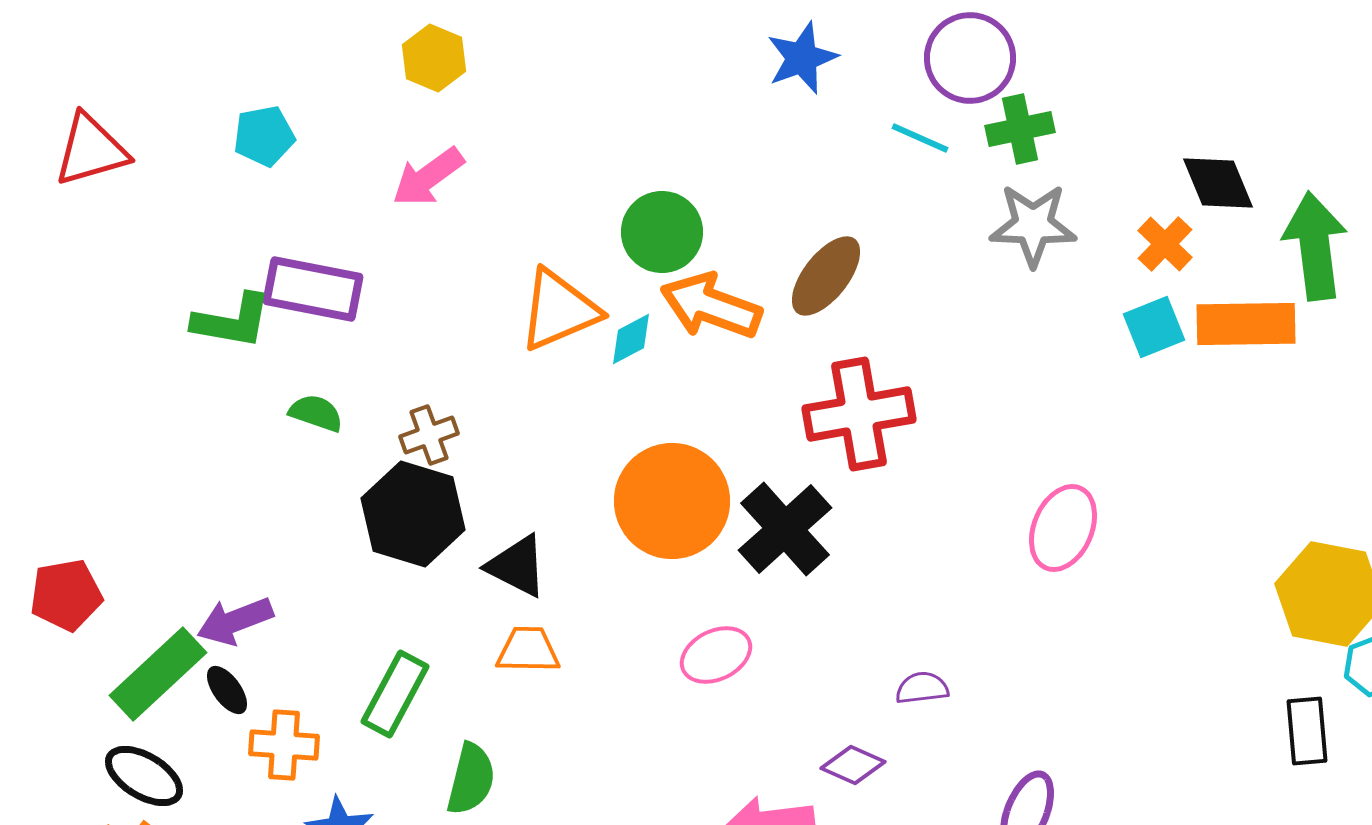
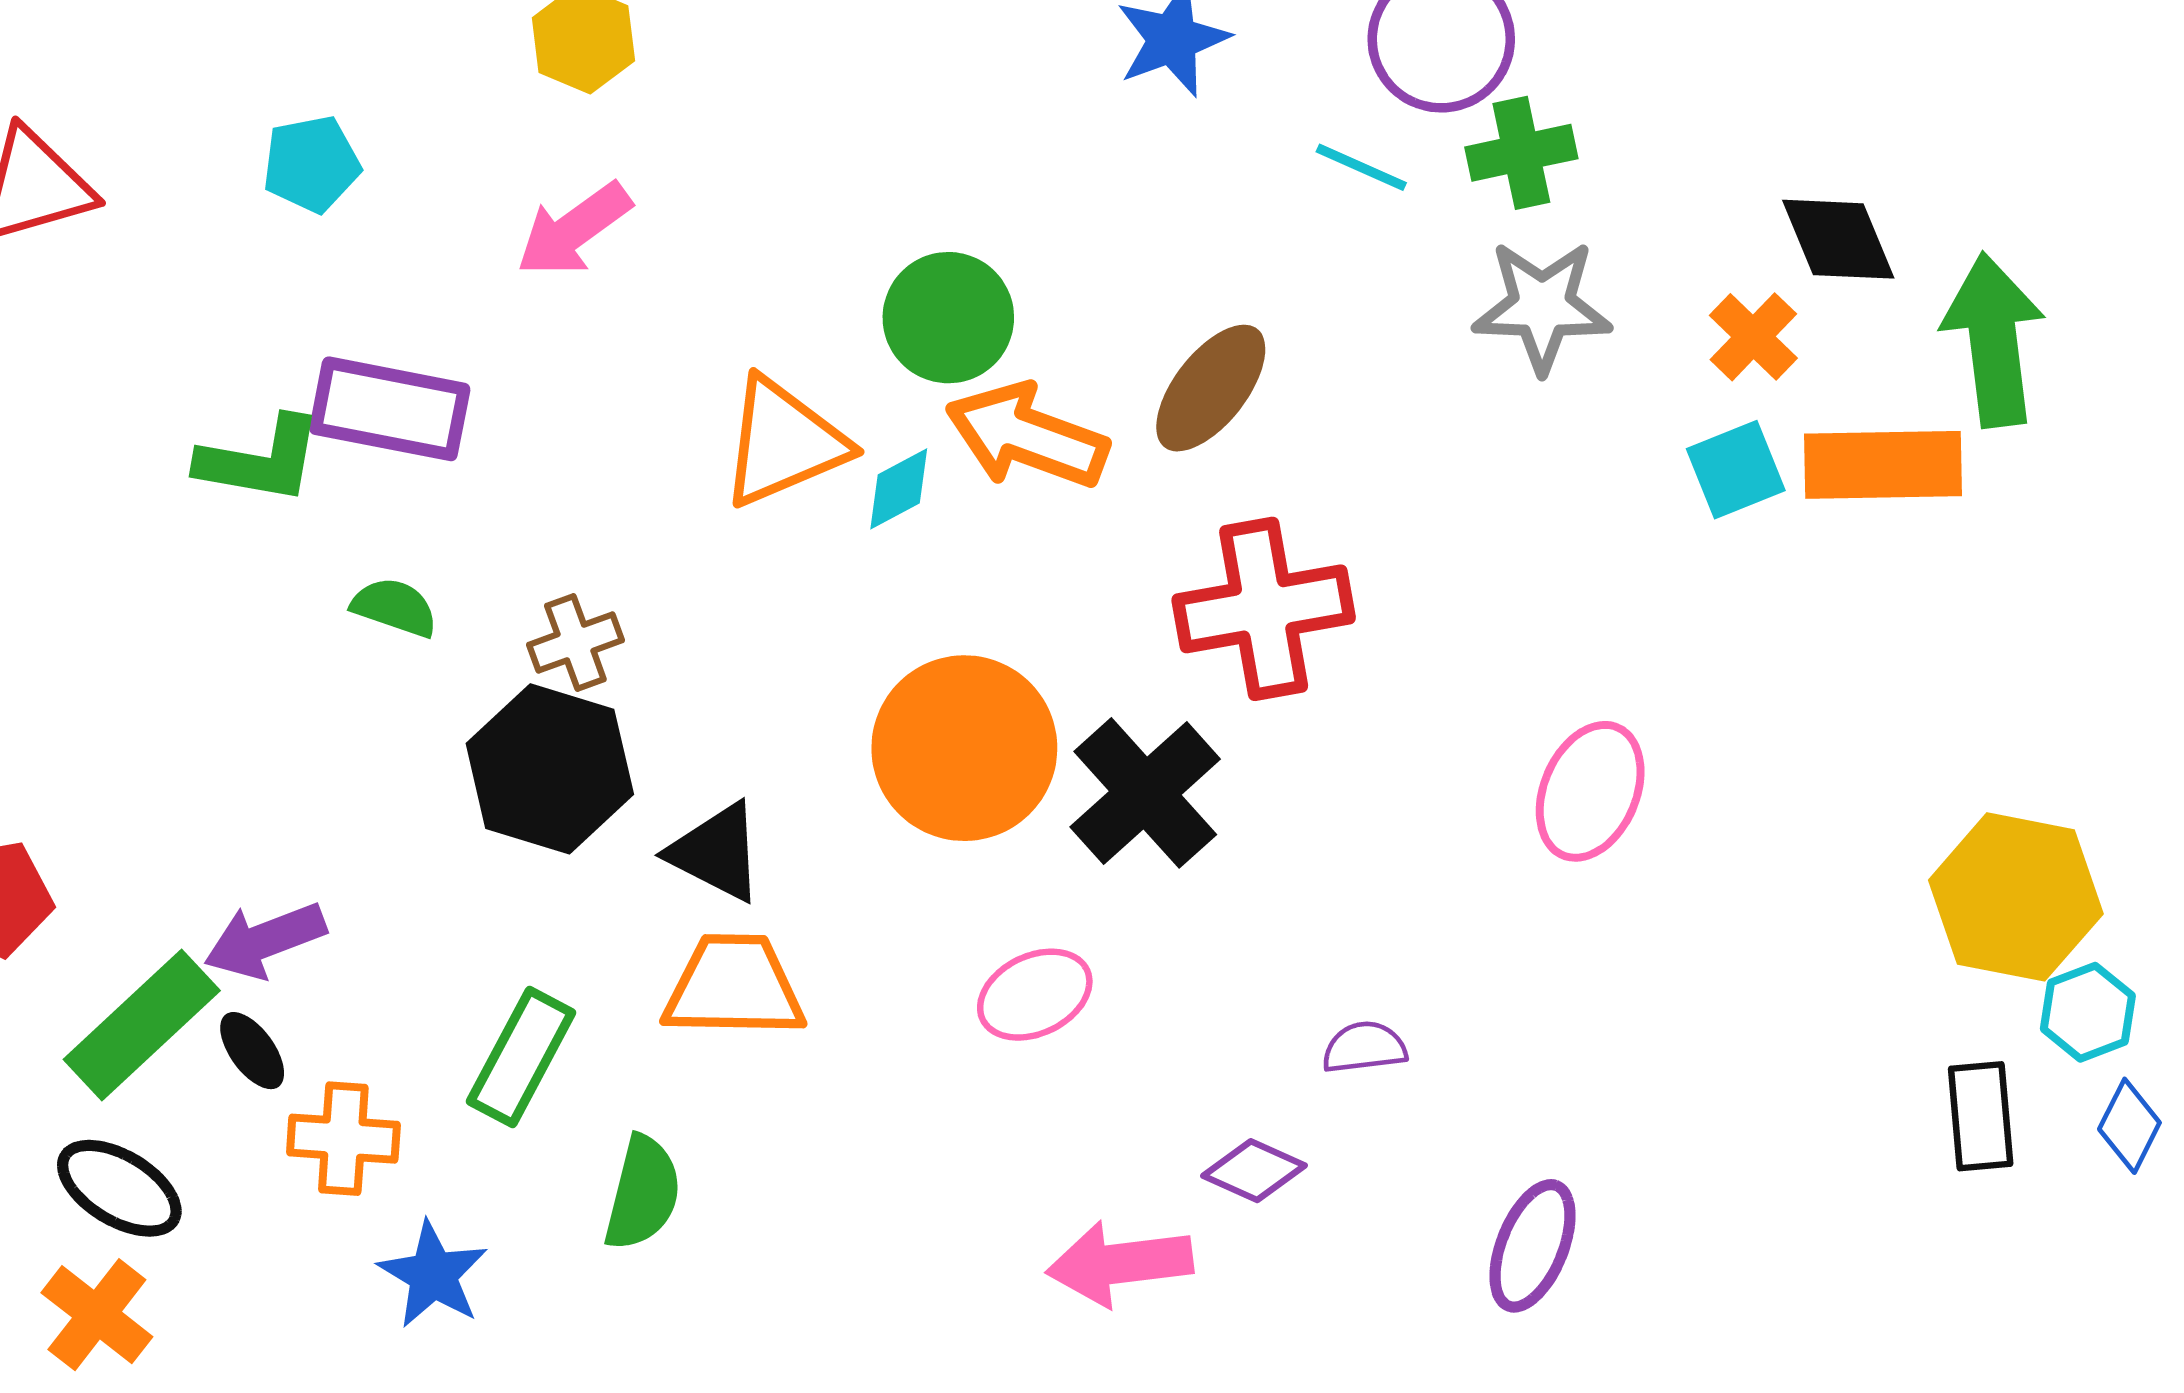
orange trapezoid: (528, 650) -> (734, 987), size x1.4

